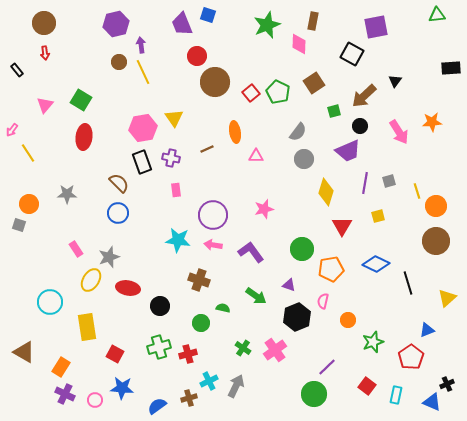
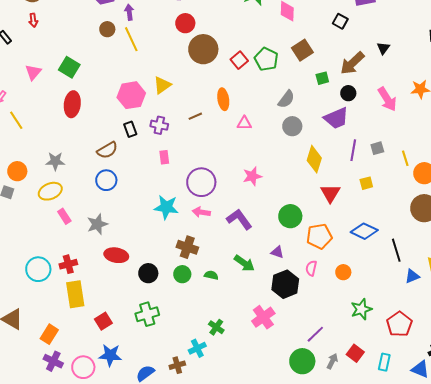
black square: (352, 54) -> (340, 21), size x0.7
yellow triangle: (174, 118) -> (162, 85), turned 30
black rectangle: (142, 162) -> (130, 129), size x0.7
brown semicircle: (119, 183) -> (107, 150), turned 105
yellow ellipse: (91, 280) -> (50, 191), moved, turned 35
orange circle: (348, 320) -> (343, 272), moved
green circle: (201, 323) -> (182, 274), moved
blue triangle: (427, 330) -> (412, 276), moved
green cross: (243, 348) -> (216, 327), moved
red square: (115, 354) -> (103, 321), turned 30
red cross: (188, 354) -> (68, 264), moved
gray arrow: (236, 386) -> (332, 361), moved, size x0.7
pink circle: (95, 400) -> (83, 367), size x1.5

